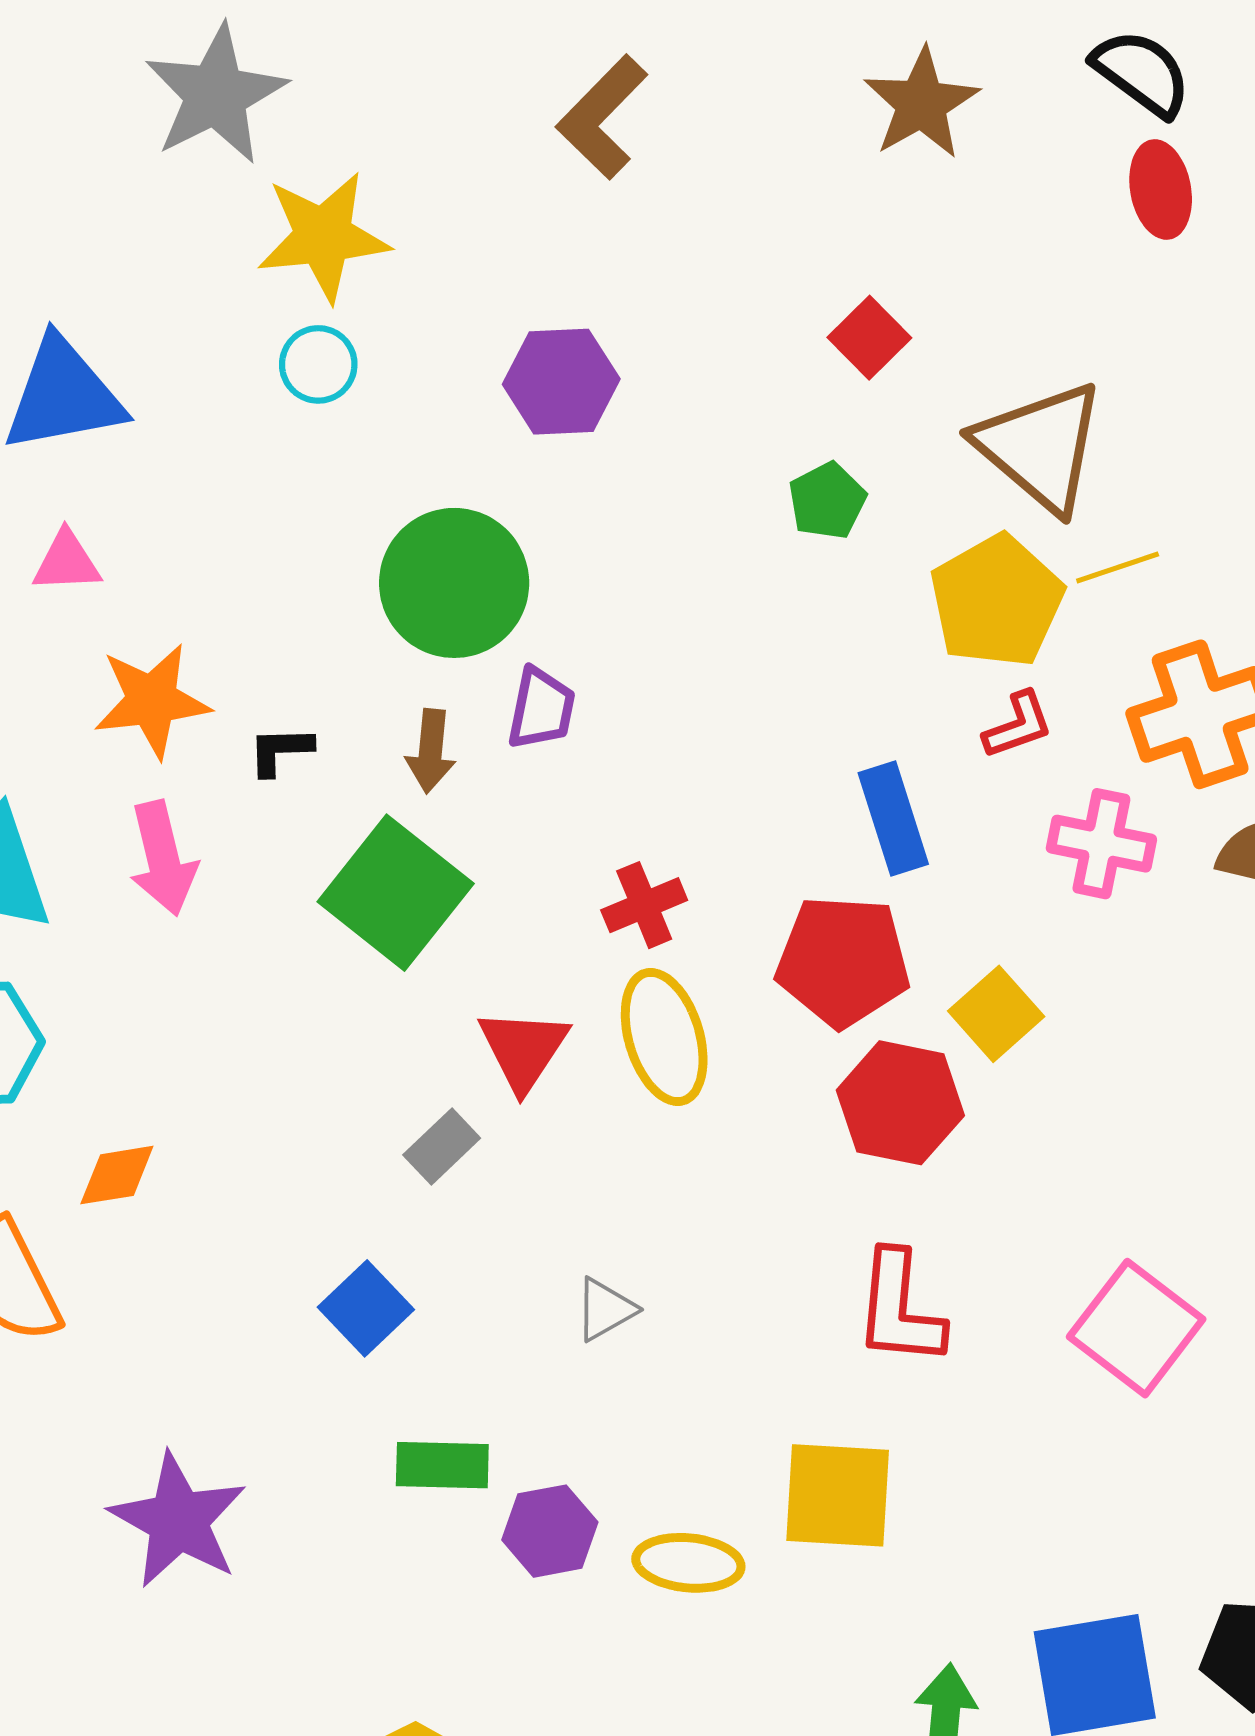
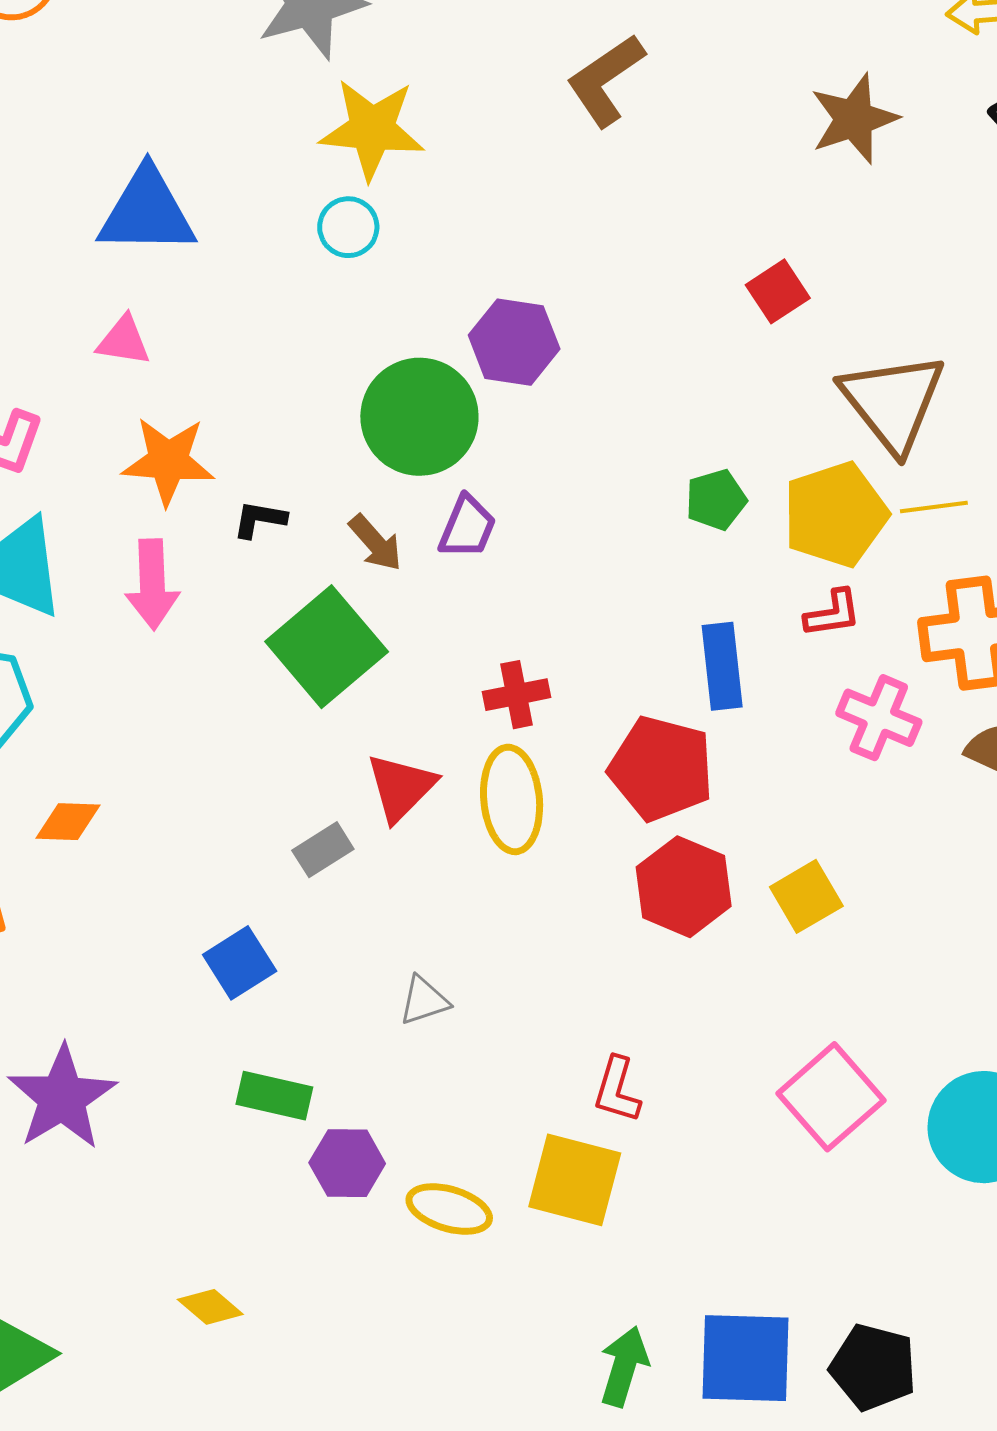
purple hexagon: (561, 382) -> (514, 342), moved
green pentagon: (827, 501) -> (716, 500), moved
brown arrow: (431, 751) -> (375, 543), turned -58
yellow square: (996, 1014) -> (806, 896), moved
red L-shape: (899, 1309) -> (617, 1090), moved, size x0.7

